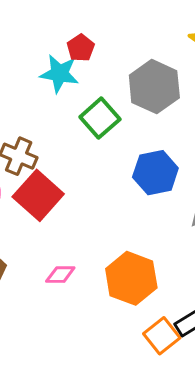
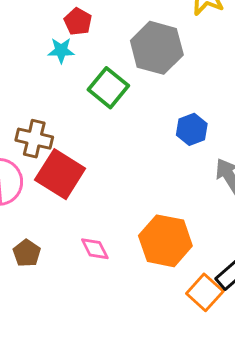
cyan star: (59, 74) -> (61, 50), size x0.7
blue hexagon: (155, 173) -> (192, 129), moved, size x0.7
pink diamond: (60, 275) -> (95, 249), turned 72

